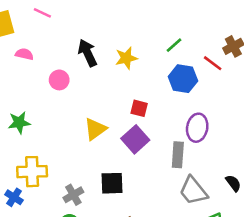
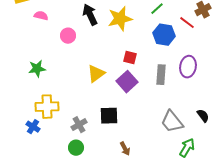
yellow star: (126, 58) -> (120, 19), size x1.4
purple ellipse: (197, 128) -> (188, 67), moved
gray rectangle: (178, 155) -> (161, 75), moved

